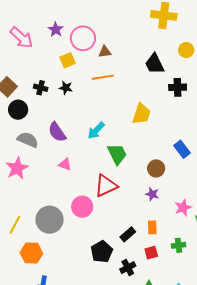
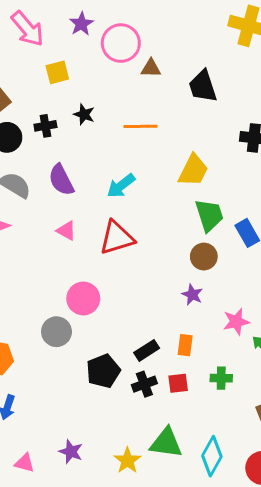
yellow square: (67, 60) -> (57, 72), moved
black trapezoid: (155, 64) -> (203, 86), moved
orange line: (103, 77) -> (141, 126), moved
black cross: (41, 88) -> (45, 126), moved, turned -32
green trapezoid: (117, 154) -> (209, 215), moved
red triangle: (106, 186) -> (117, 238), moved
gray circle: (50, 220) -> (56, 332), moved, size x0.7
black cross: (128, 268) -> (144, 384), moved

